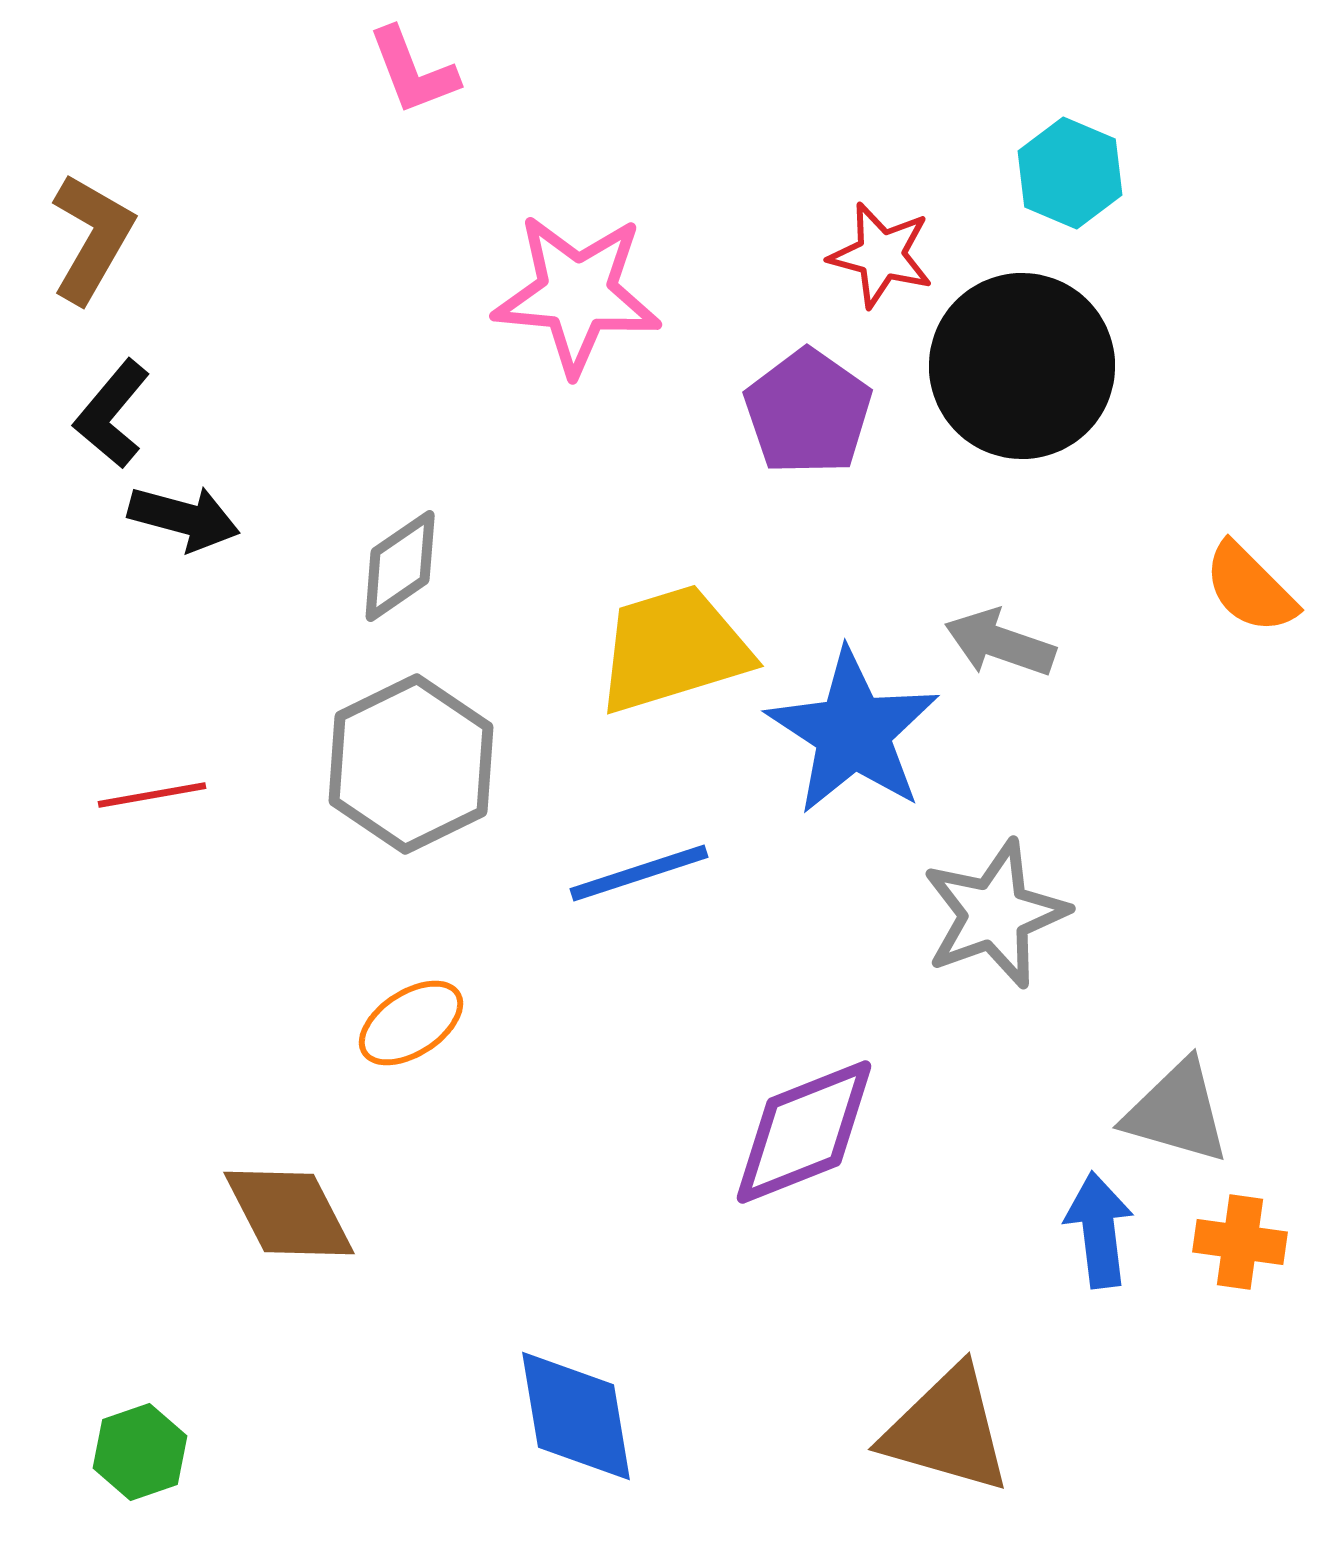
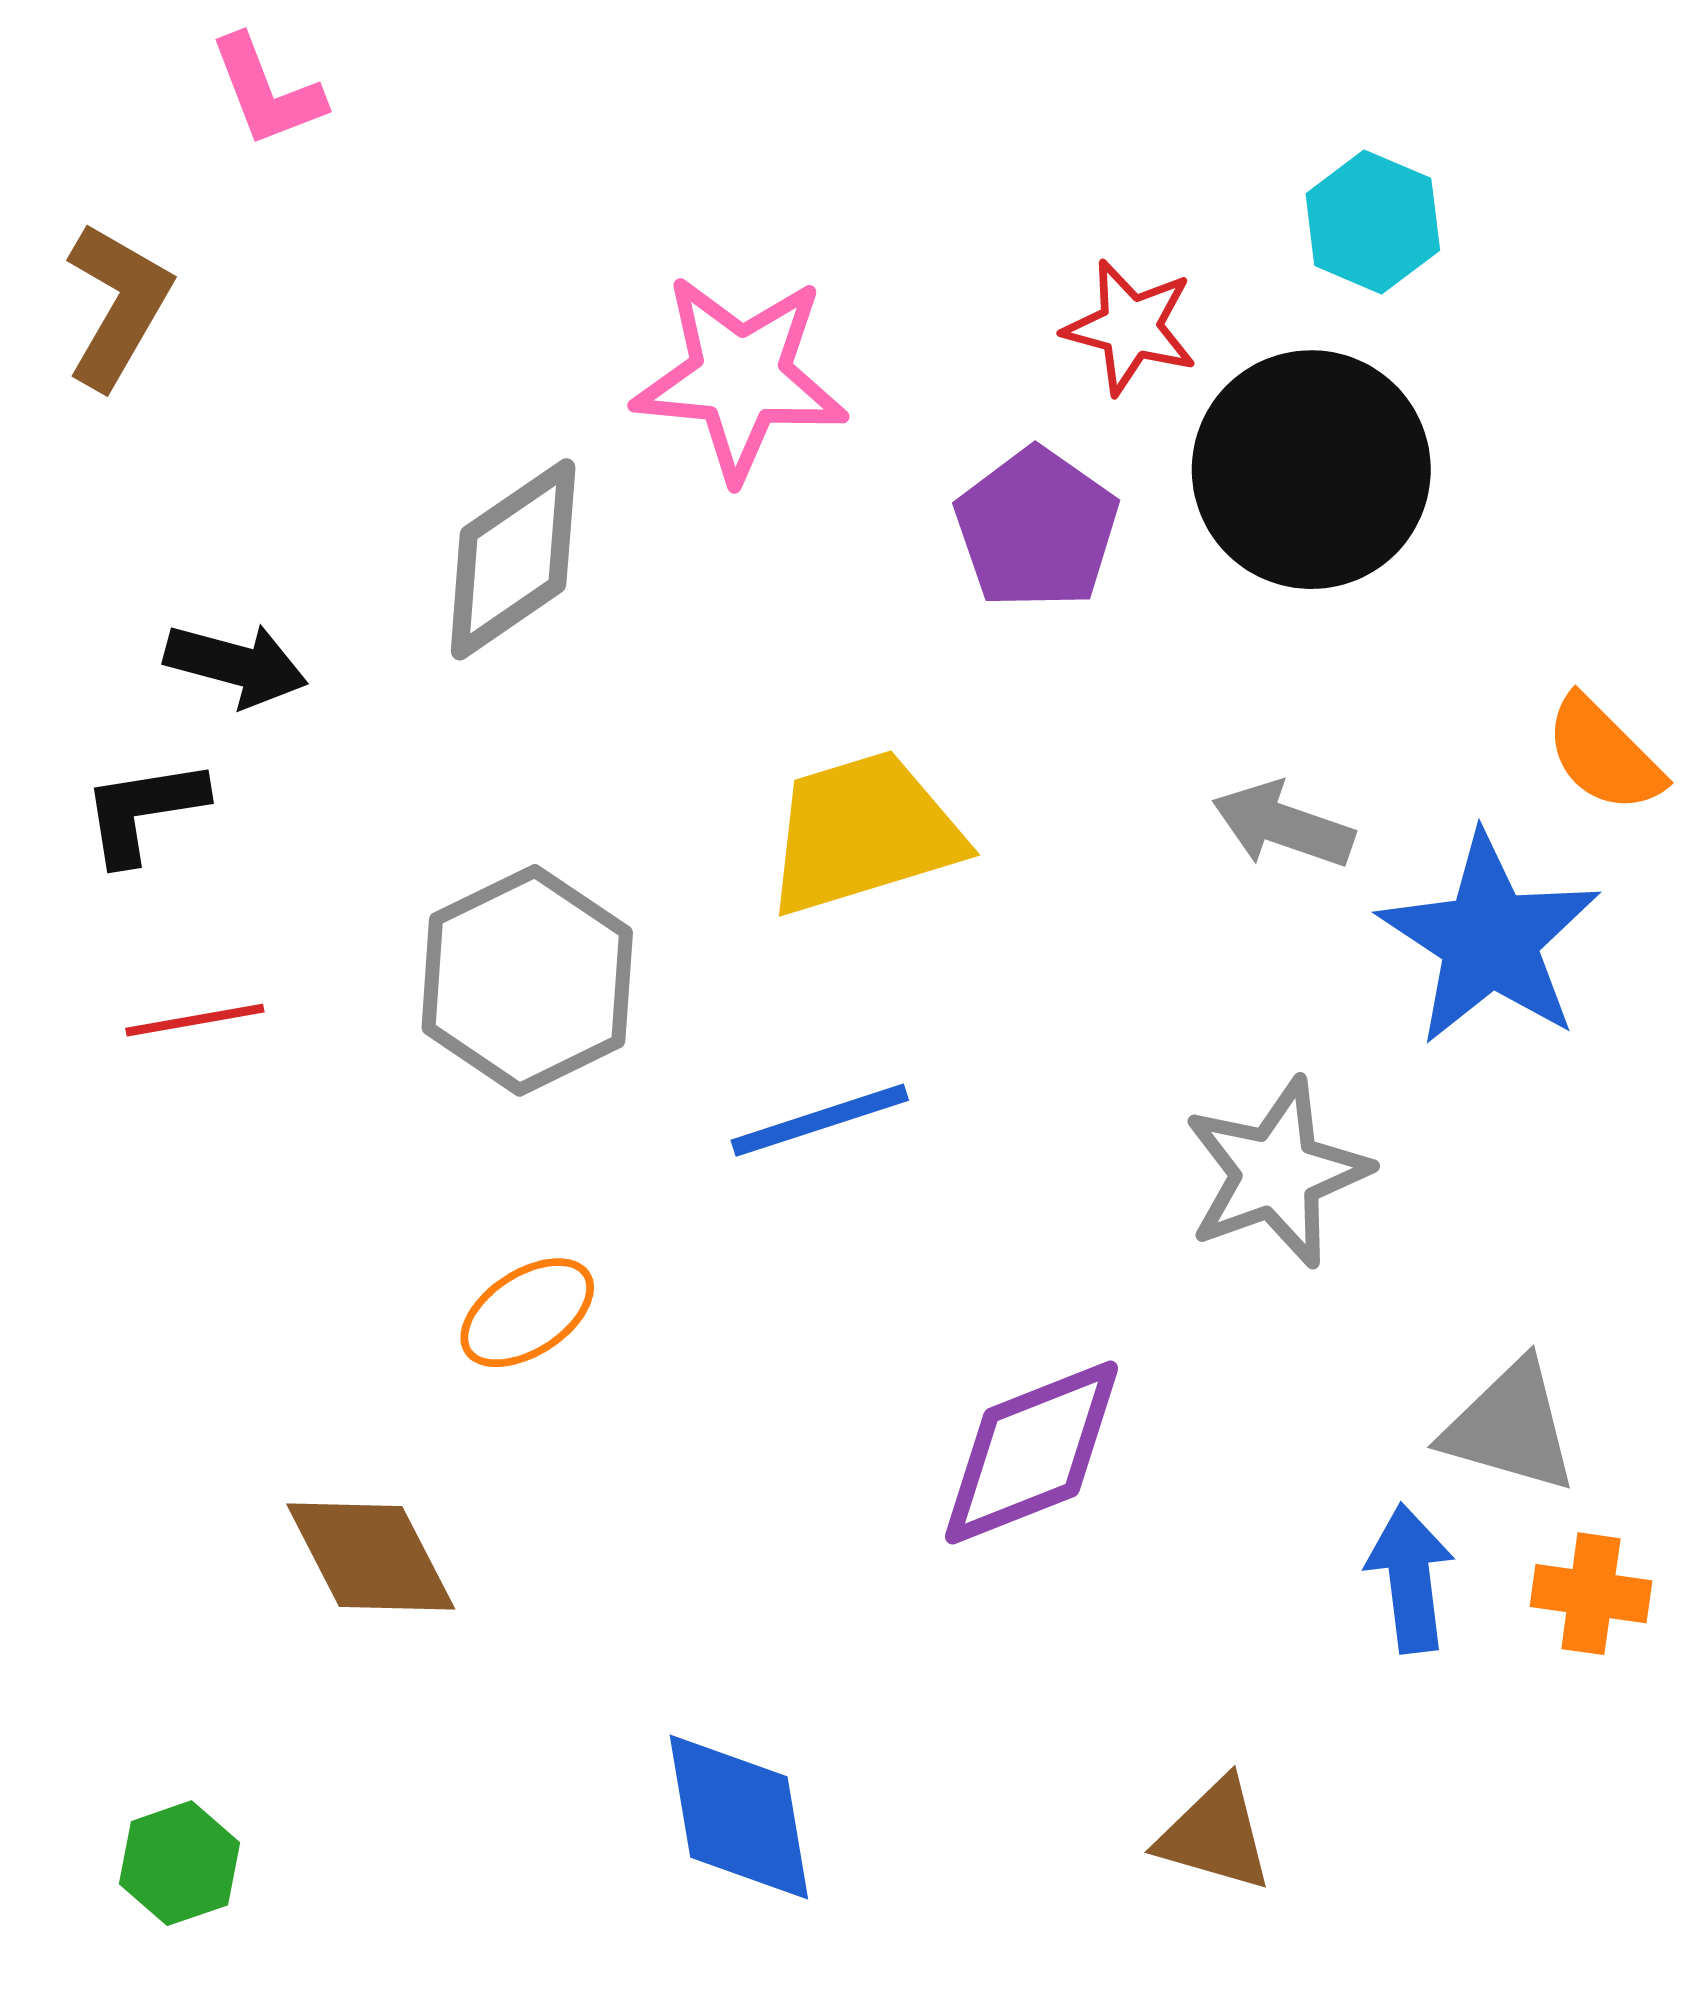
pink L-shape: (413, 71) -> (267, 91), moved
black L-shape: (112, 414) -> (144, 811), moved, turned 41
gray diamond: (400, 566) -> (513, 559), moved, size x1.4
blue star: (853, 732) -> (1490, 939), moved
brown triangle: (947, 1430) -> (1215, 1835), size x0.7

